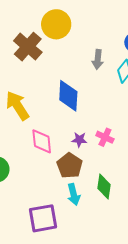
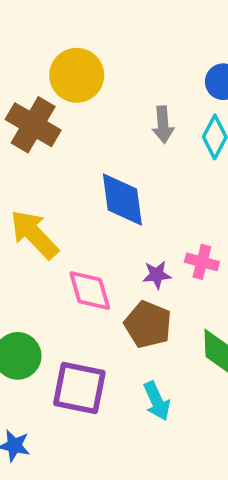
cyan arrow: (74, 194) -> (157, 401), moved
purple square: (43, 218) -> (79, 388), moved, turned 32

